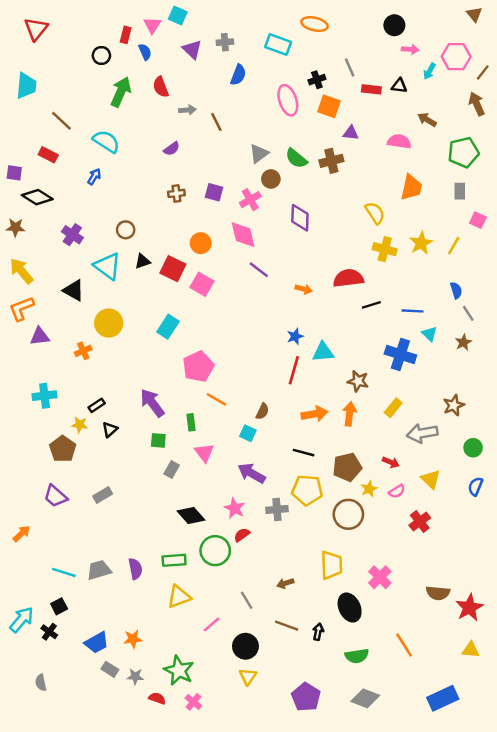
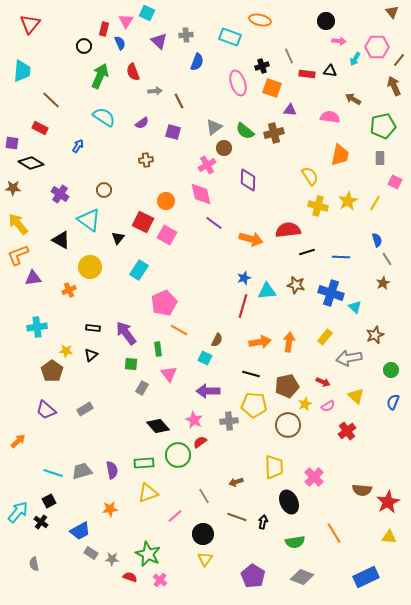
cyan semicircle: (106, 141) -> (104, 117), moved
purple square: (214, 192) -> (173, 132), moved
black triangle: (143, 261) -> (118, 238), moved, turned -32
orange arrow: (304, 289) -> (251, 239), size x1.6
cyan triangle: (429, 334) -> (355, 307), moved
brown star: (358, 381) -> (296, 285), moved
black rectangle: (97, 405) -> (93, 328), moved, turned 40
purple arrow: (252, 473) -> (208, 391), turned -30
orange star: (133, 639) -> (110, 509), moved

